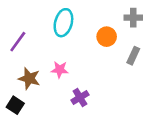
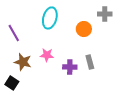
purple line: (18, 42) -> (14, 33), turned -66
gray rectangle: (133, 56) -> (90, 62), moved, turned -40
purple cross: (80, 98) -> (70, 67), moved, turned 32

